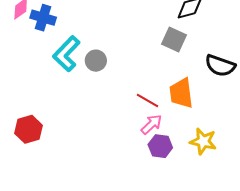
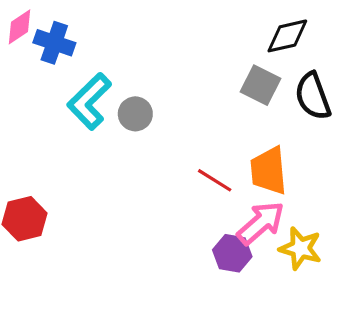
black semicircle: (220, 66) -> (313, 96), moved, turned 48
pink arrow: (151, 124) -> (261, 223), moved, size x1.4

